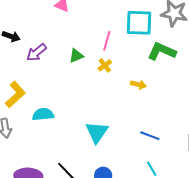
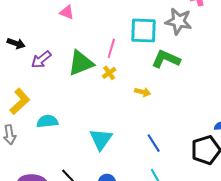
green triangle: (76, 56) -> (81, 63), size x1.8
blue line: (150, 136) -> (154, 143), turned 36

